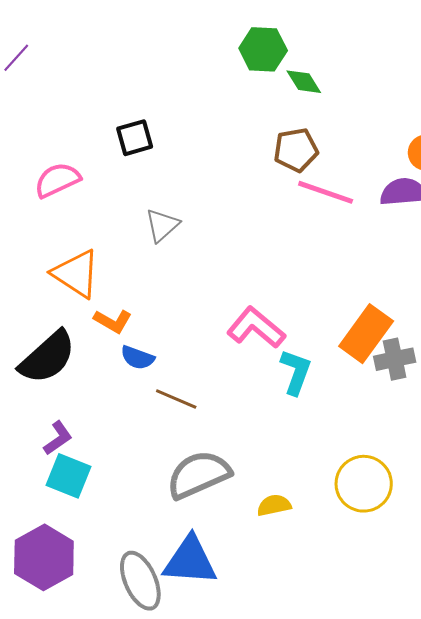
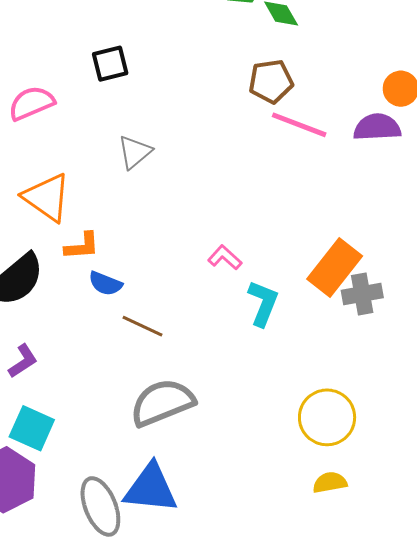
orange L-shape: (113, 321) -> (82, 246), turned -36
pink L-shape: (256, 328) -> (225, 258), size x0.6
cyan square: (69, 476) -> (32, 428), moved
yellow semicircle: (274, 505) -> (330, 482), moved

